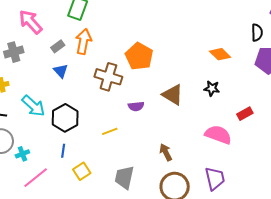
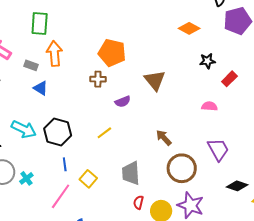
gray rectangle: (58, 46) -> (31, 65), turned 72
brown cross: (108, 77) -> (98, 79), moved, size x0.6
black star: (212, 88) -> (207, 61), moved
brown triangle: (173, 95) -> (155, 80), turned 35
pink semicircle: (218, 135) -> (209, 106), size x0.6
pink line: (36, 178) -> (61, 196), moved

